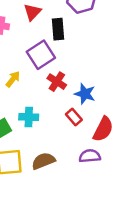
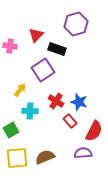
black rectangle: (58, 29) -> (57, 49), turned -66
red cross: (57, 82) -> (56, 101), moved
cyan cross: (29, 117) -> (30, 111), moved

